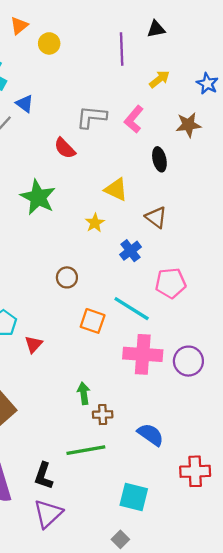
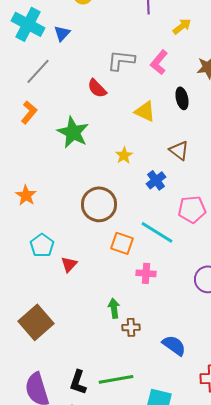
blue triangle: (25, 104) -> (62, 33), moved, turned 36
yellow triangle: (116, 189) -> (145, 111), moved
brown circle: (67, 277) -> (99, 204), size x1.8
pink cross: (143, 354) -> (146, 273), moved, size x0.6
green line: (86, 450) -> (116, 379), moved

